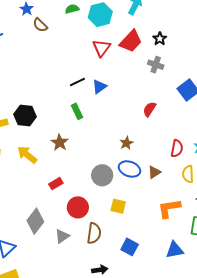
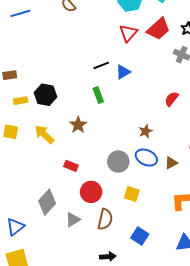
red rectangle: (56, 184) -> (71, 166), turned 48

